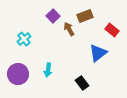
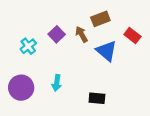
purple square: (53, 16) -> (57, 34), moved
blue triangle: (98, 53) -> (106, 51), moved, turned -42
black rectangle: (82, 83) -> (97, 98), turned -48

